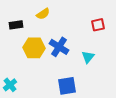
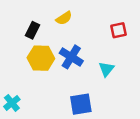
yellow semicircle: (43, 14) -> (64, 18), moved
black rectangle: (16, 25) -> (32, 30), moved, turned -56

